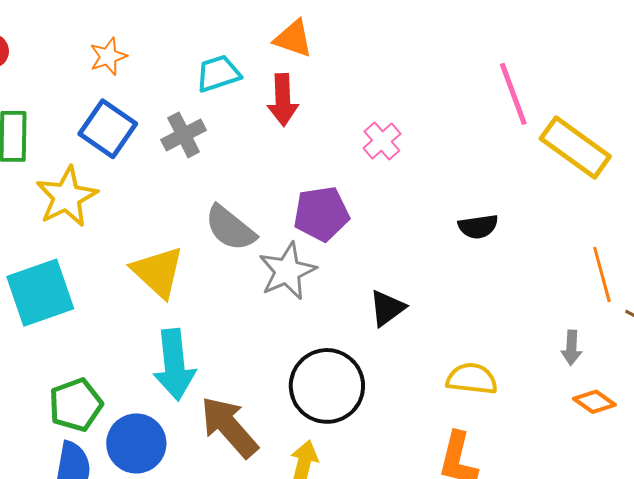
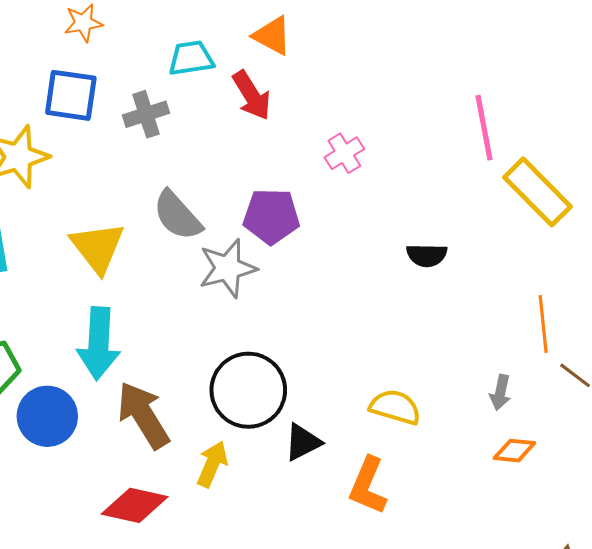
red arrow: (283, 100) -> (252, 95), turned -39
blue square: (108, 129) -> (71, 95), turned -36
black triangle: (387, 308) -> (303, 442), moved
orange diamond: (594, 402) -> (514, 451), turned -39

